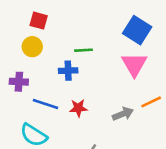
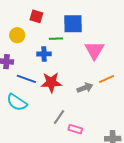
red square: (39, 21) -> (36, 16), moved
blue square: (137, 30) -> (73, 24), moved, turned -35
red star: (78, 108) -> (51, 82), size x1.5

